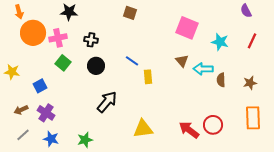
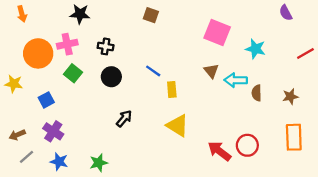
orange circle: (33, 33) -> (38, 53), moved
red line: (252, 41) -> (305, 53), moved, turned 35
black arrow: (107, 102) -> (124, 119), size x0.7
brown arrow: (21, 110) -> (17, 135), moved
yellow triangle: (143, 129) -> (178, 126), moved, turned 40

